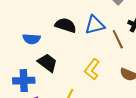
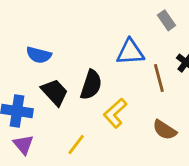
black semicircle: (66, 25) -> (91, 85), moved, turned 80

